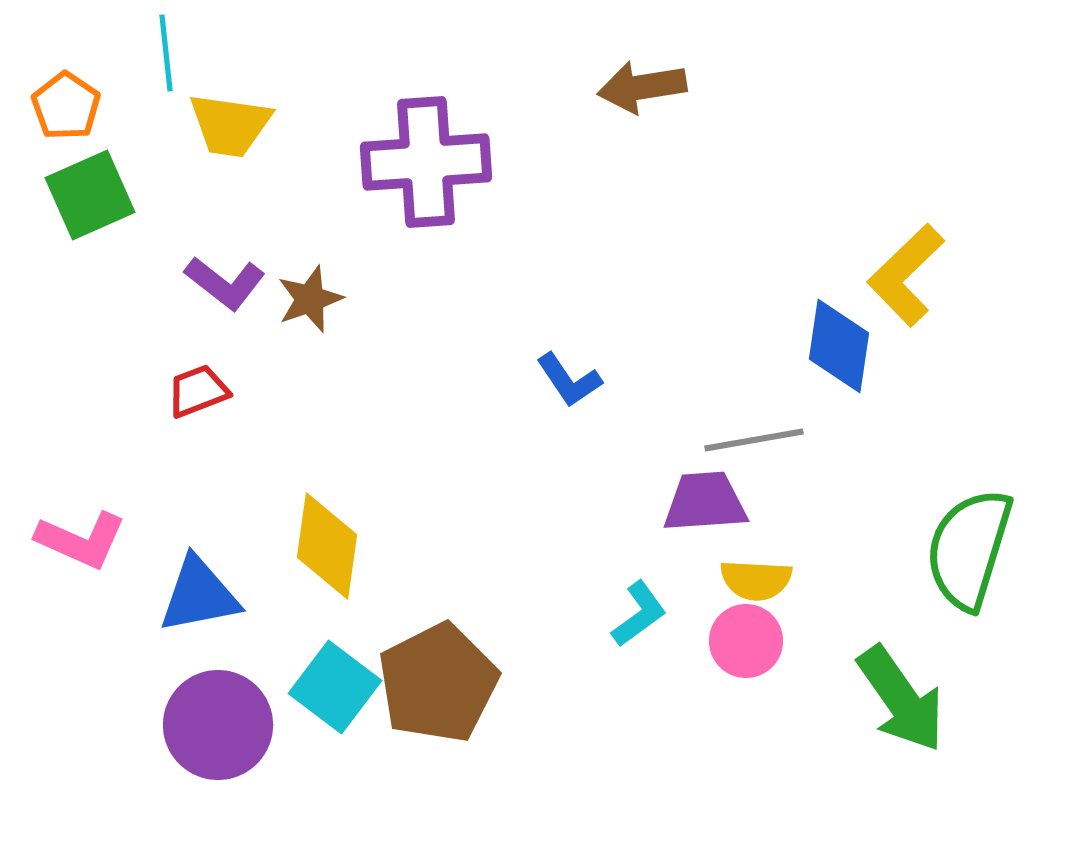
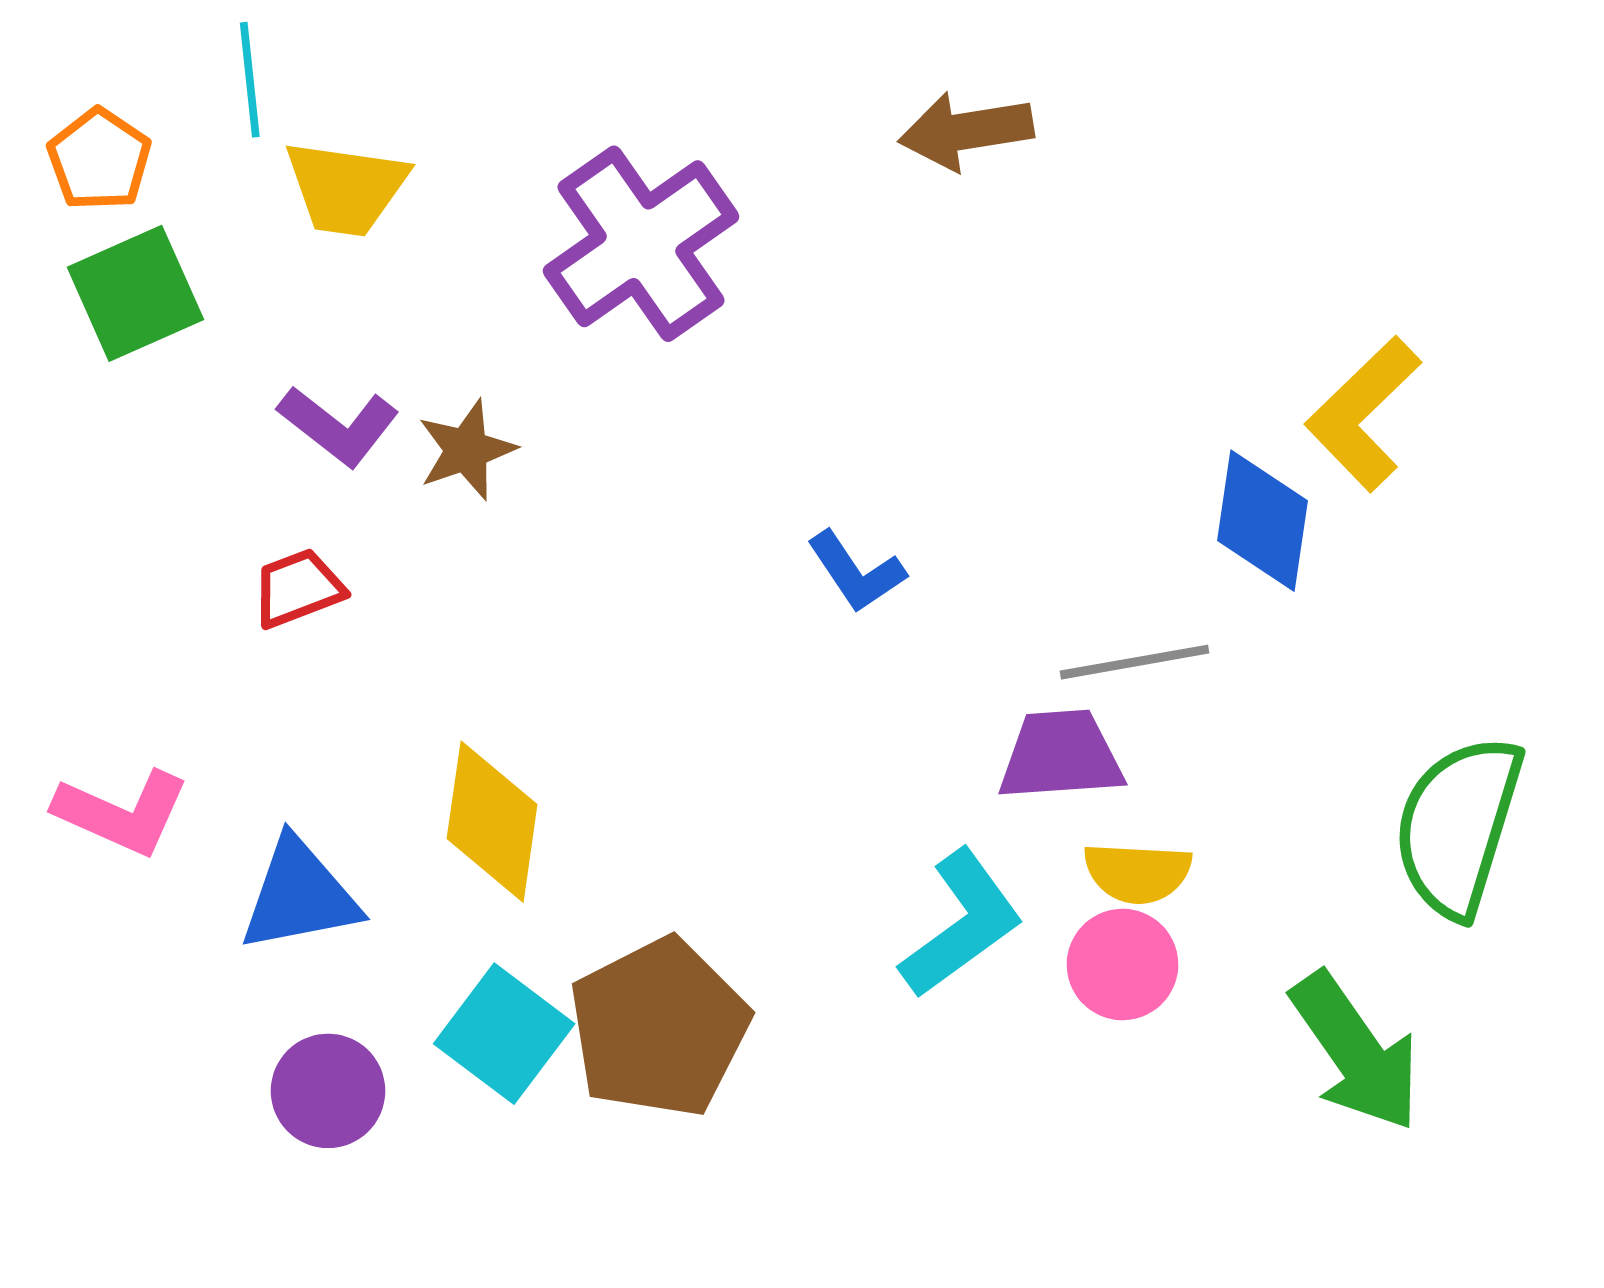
purple cross: (426, 162) -> (641, 244), turned -31
cyan L-shape: (639, 614) -> (961, 924), size x1.5
purple circle: (218, 725) -> (328, 1091), size x0.7

